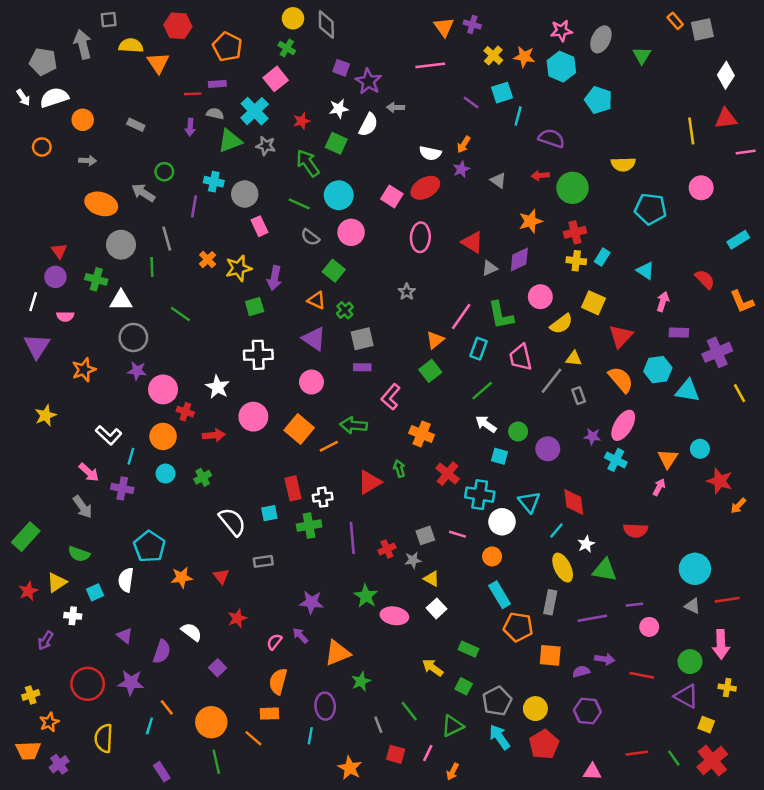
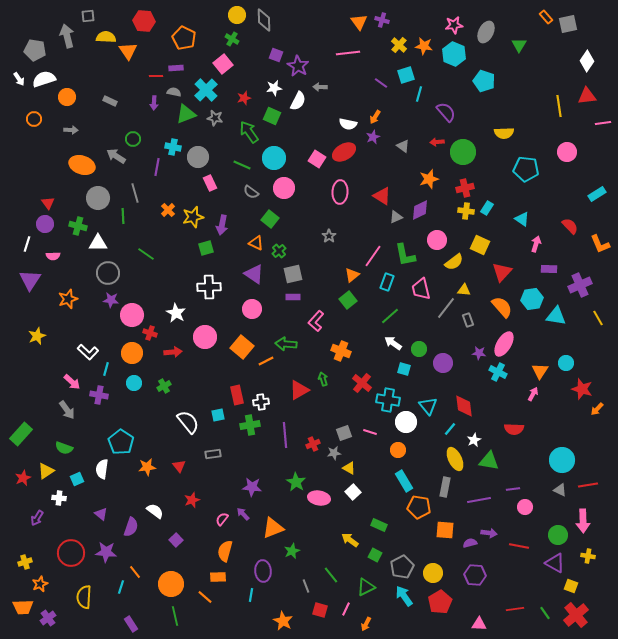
purple semicircle: (551, 138) -> (446, 112), turned 30

